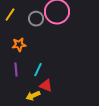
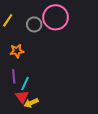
cyan line: (38, 70) -> (25, 83), moved
red triangle: (46, 86) -> (22, 97), moved, turned 32

